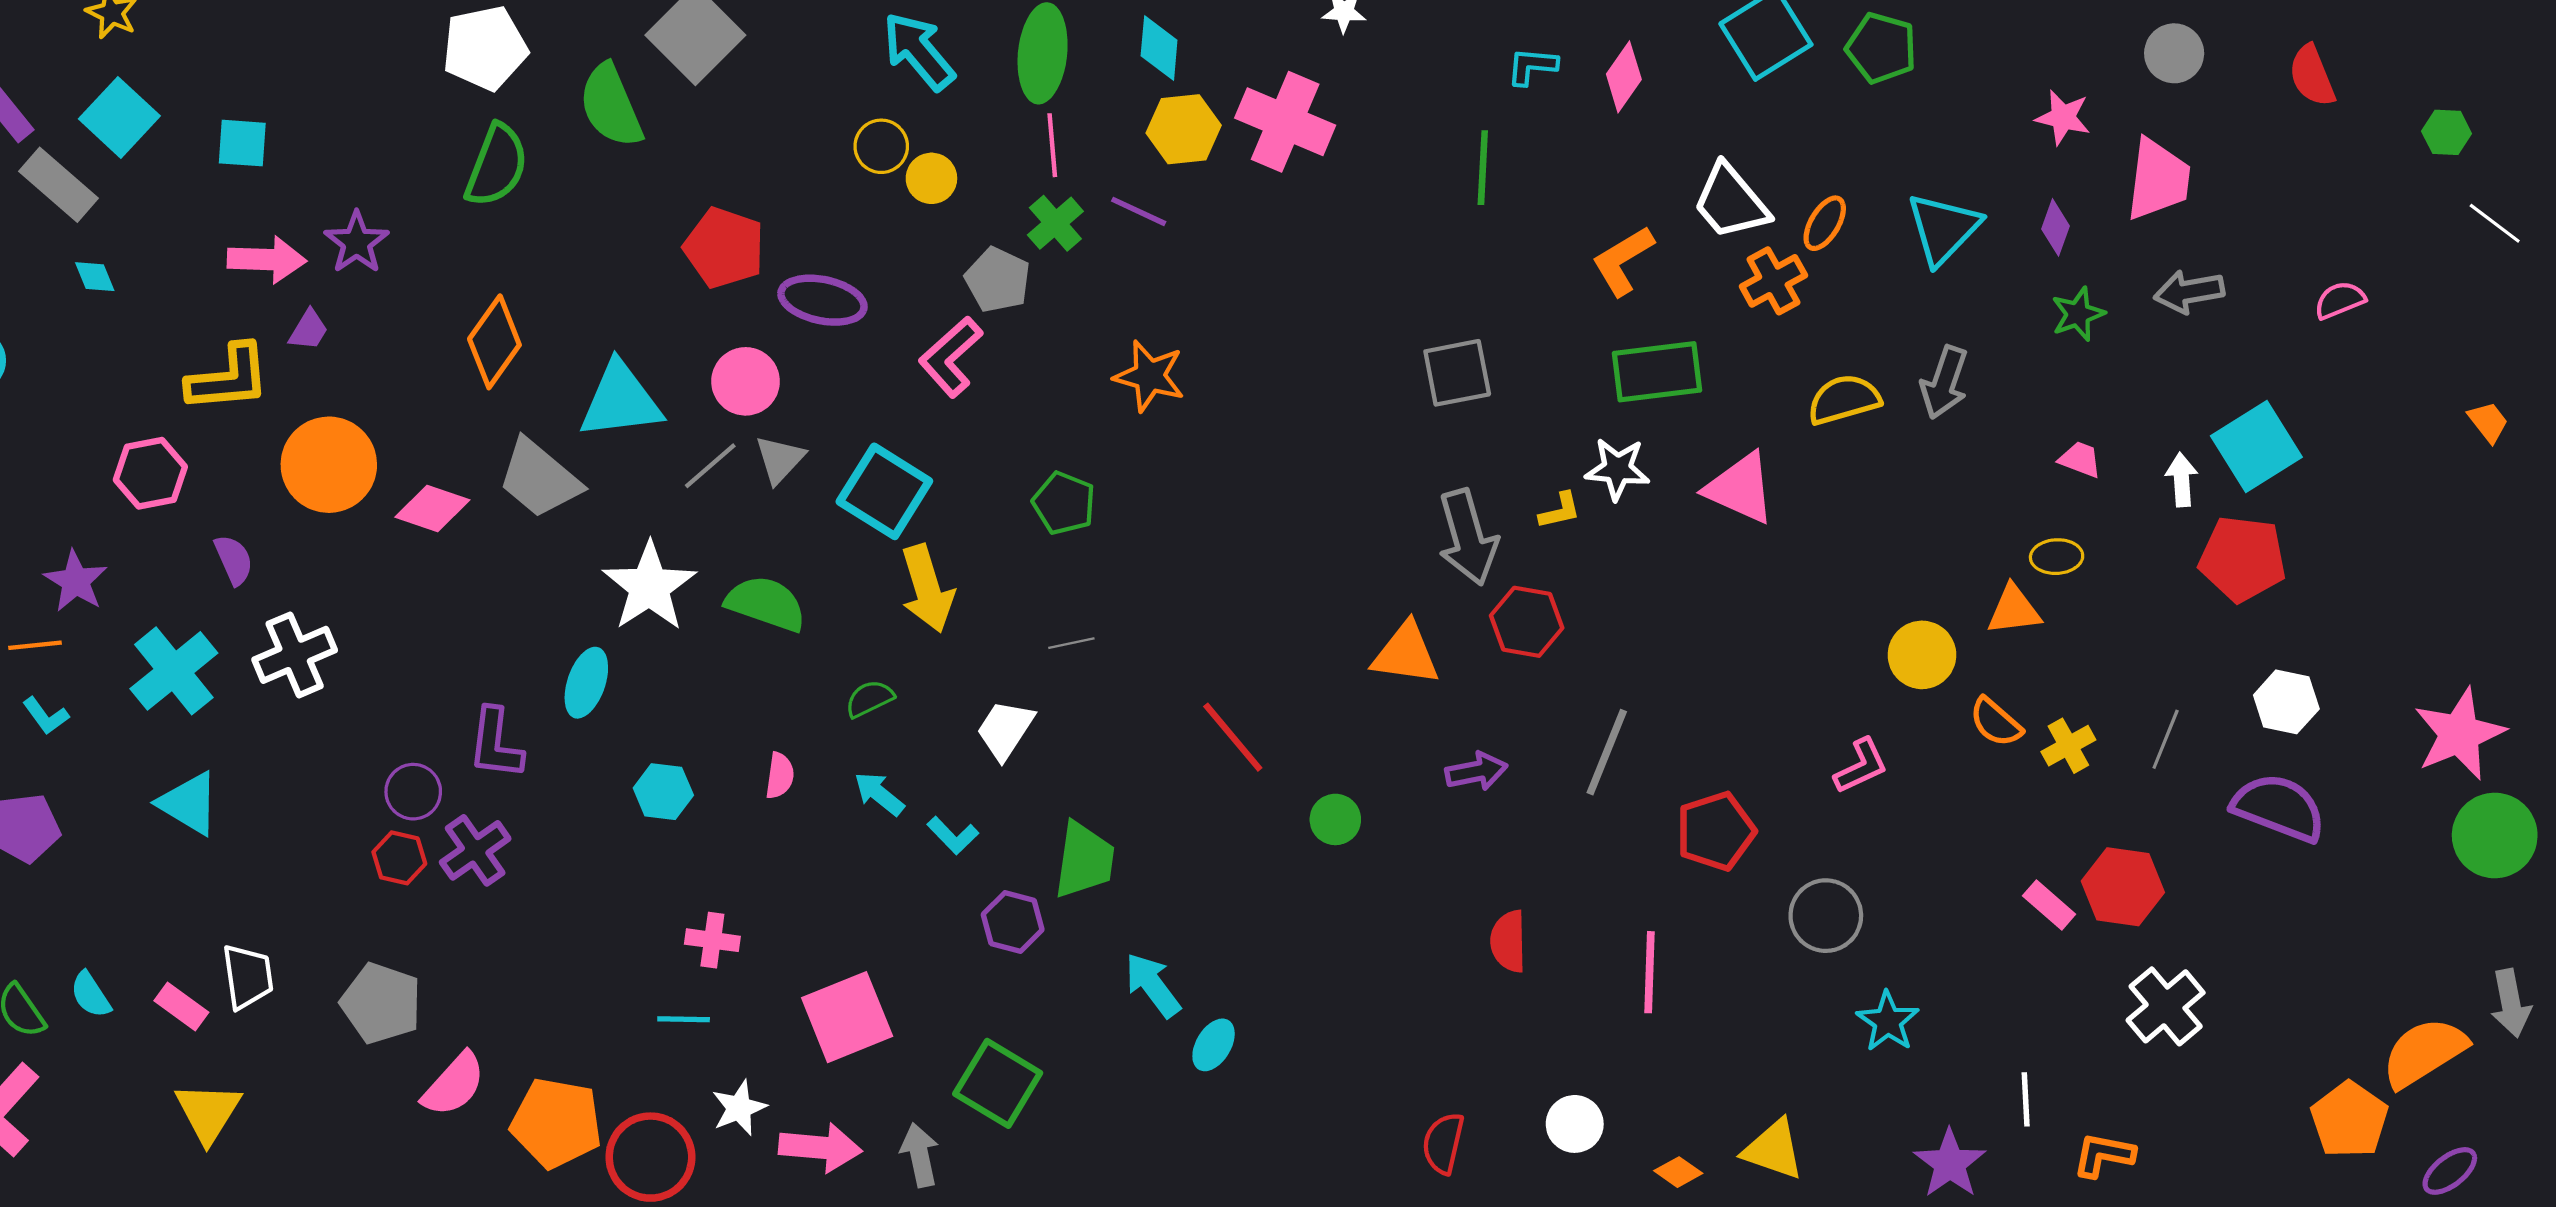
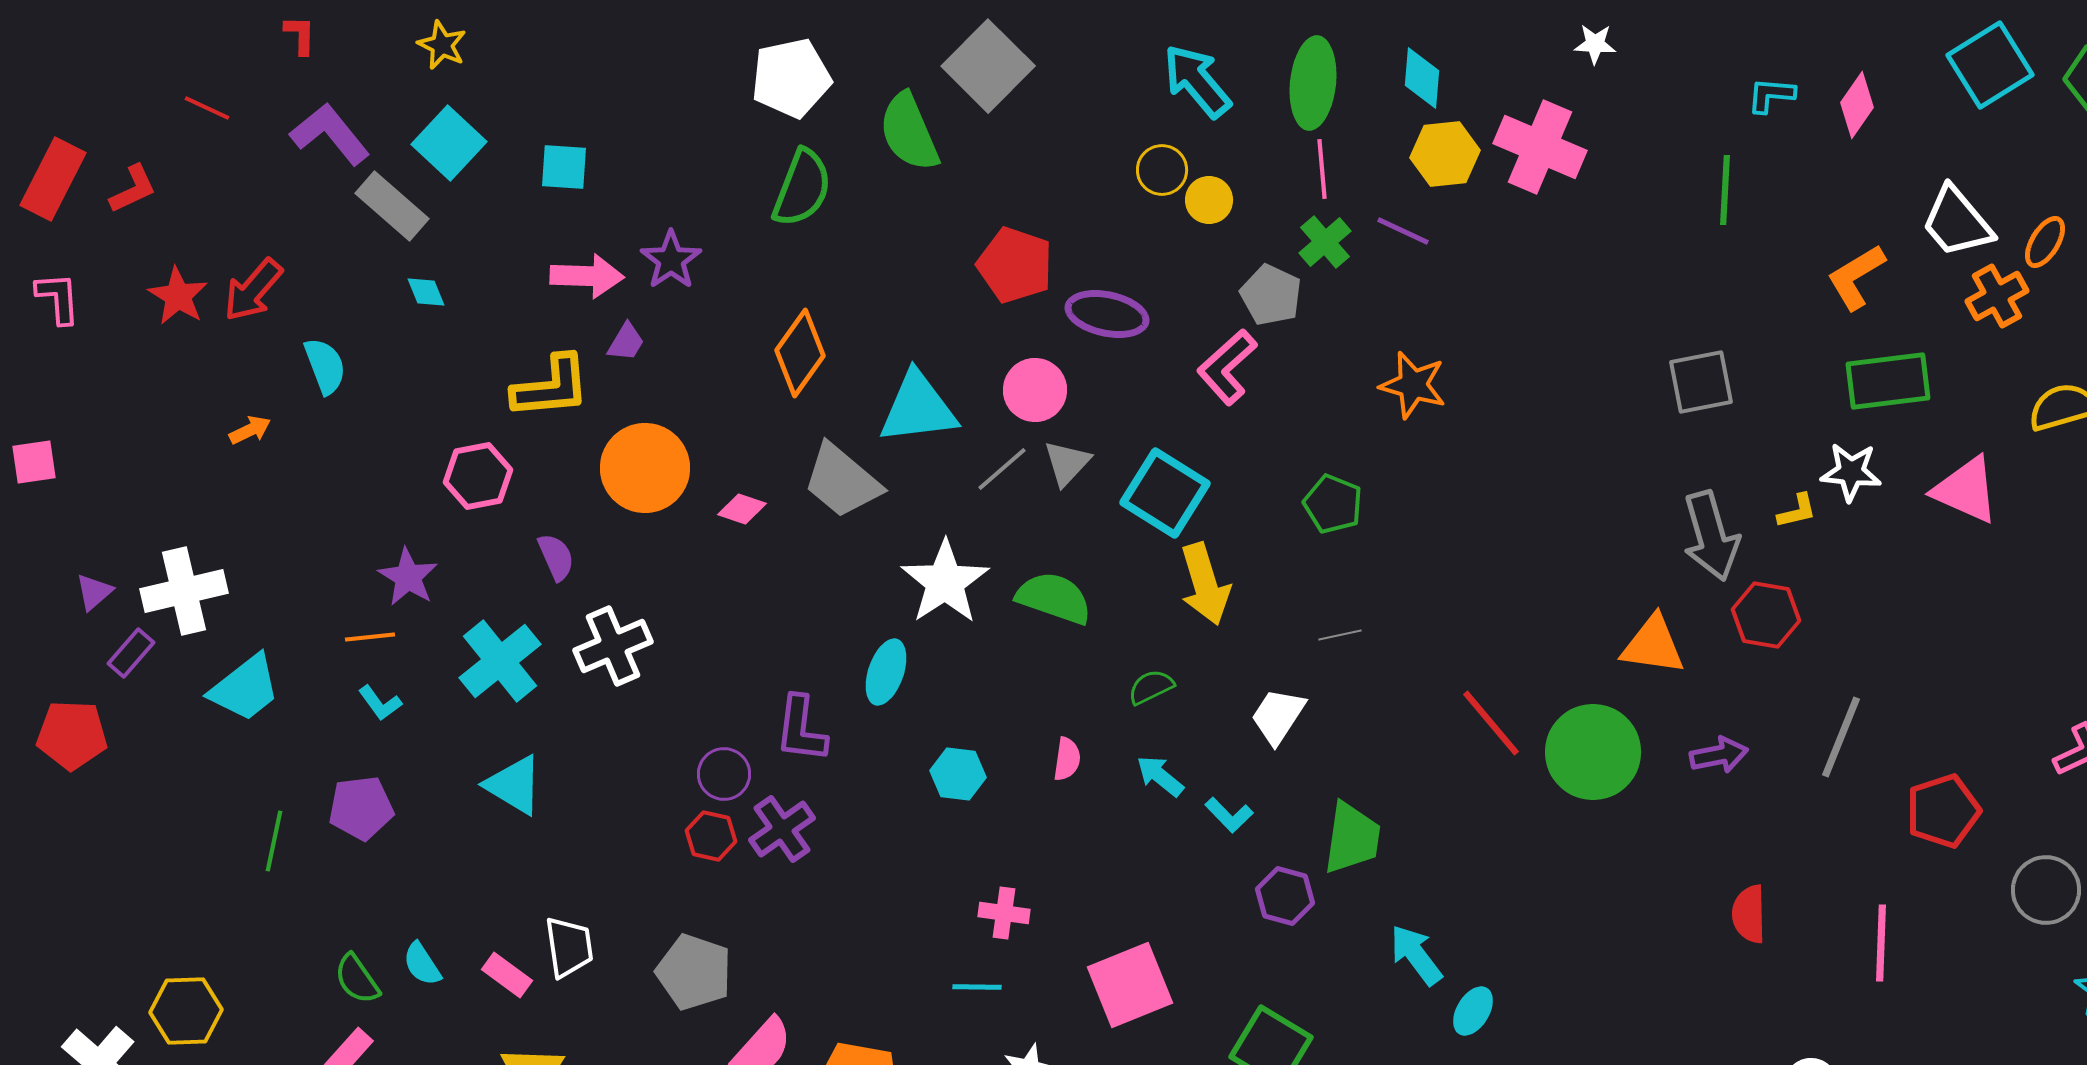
pink diamond: (432, 509) -> (742, 509), size x0.7
green circle: (1335, 819) -> (1593, 752), moved, size x2.0

